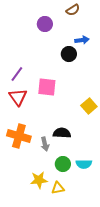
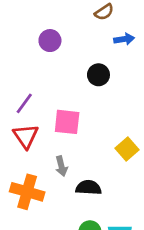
purple circle: (45, 24) -> (50, 41), moved
blue arrow: (82, 40) -> (124, 39), moved
gray arrow: (45, 144) -> (61, 166), moved

